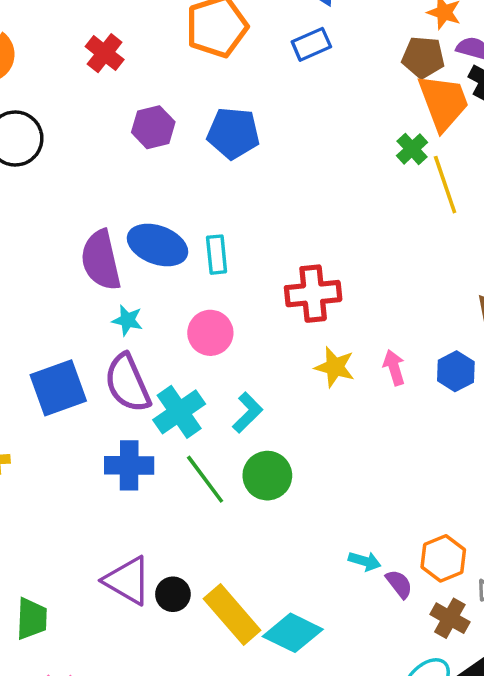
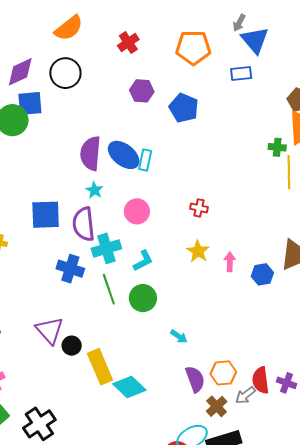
green cross: (412, 149) -> (277, 147), turned 30
cyan rectangle: (217, 255) -> (145, 160), moved
red cross: (313, 294) -> (199, 208), size x0.6
cyan arrow: (365, 561) -> (179, 336), moved
purple semicircle: (399, 584) -> (195, 379), size x1.5

